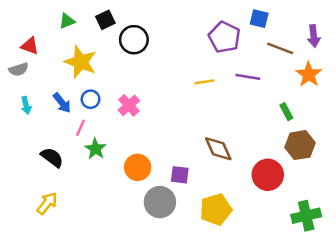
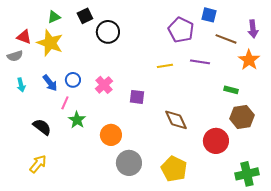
yellow star: (81, 62) -> (50, 43), moved
green rectangle: (286, 112) -> (231, 90), turned -48
purple square: (180, 175) -> (137, 97), moved
yellow pentagon: (216, 210) -> (174, 169), turned -30

